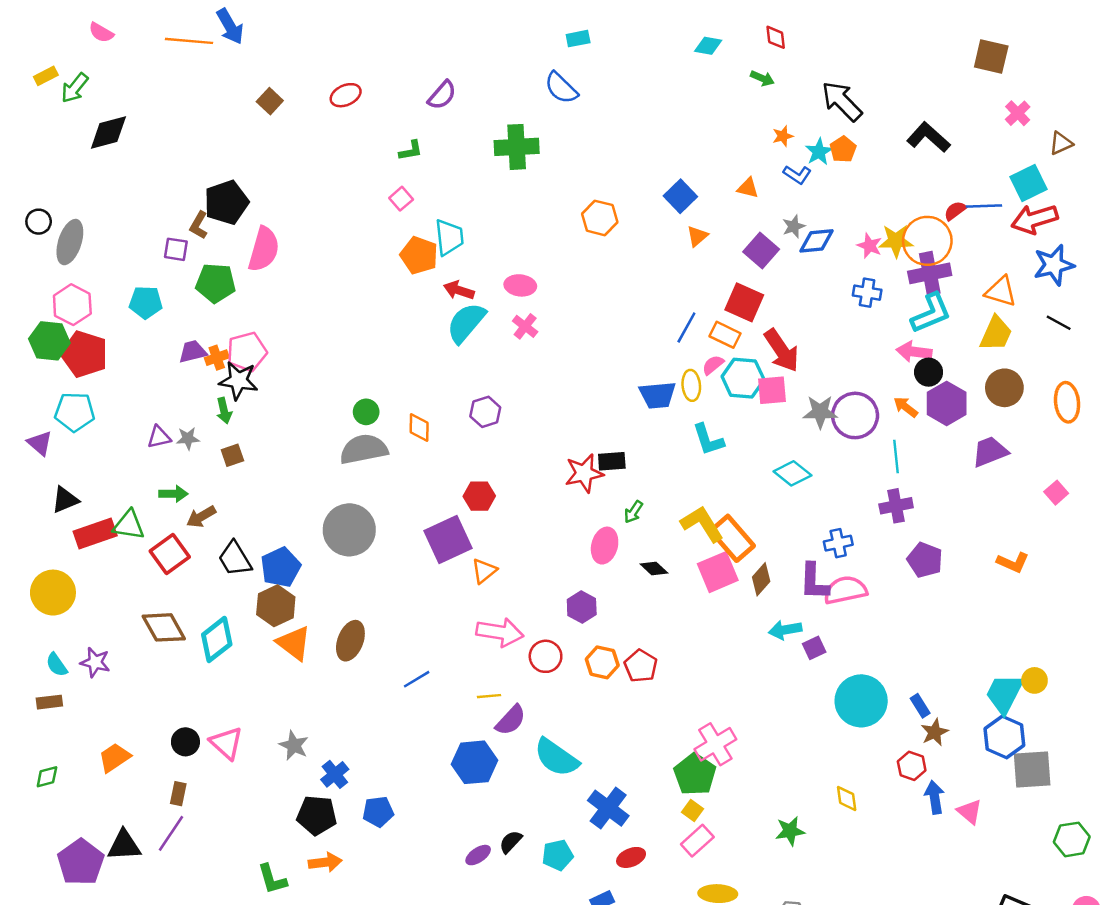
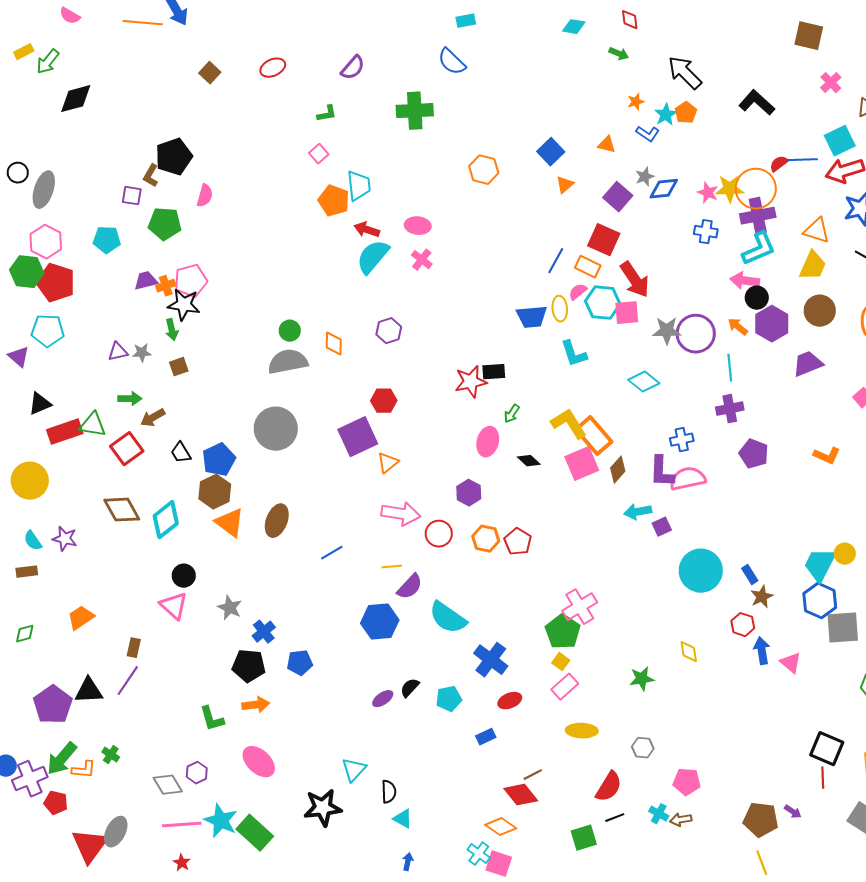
pink semicircle: (264, 249) -> (205, 196), size x0.6
black trapezoid: (235, 559) -> (181, 453), size x0.7
black circle: (185, 742) -> (184, 576), moved

